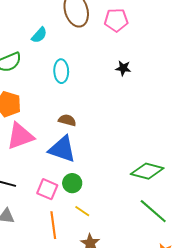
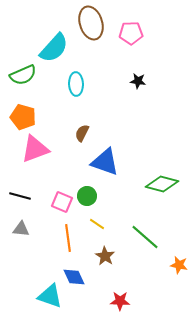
cyan semicircle: (39, 35) -> (54, 48), size x1.8
brown semicircle: (67, 120) -> (82, 133), turned -78
blue triangle: (62, 149) -> (105, 162), moved
green line: (153, 211) -> (145, 237), moved

